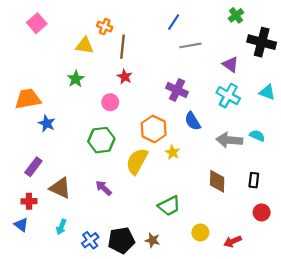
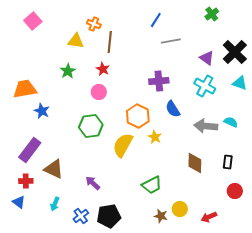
black cross: (262, 42) -> (235, 52), moved, turned 30
red star: (125, 77) -> (103, 69), moved
purple cross: (177, 90) -> (159, 81), turned -30
purple rectangle: (33, 167) -> (30, 150), size x1.4
purple arrow: (104, 188) -> (93, 183), moved
brown star: (153, 240) -> (161, 216), moved

